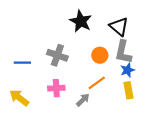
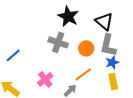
gray cross: (57, 55) -> (58, 42), moved
blue line: (22, 63) -> (13, 55), turned -42
pink cross: (56, 88) -> (45, 79), turned -35

